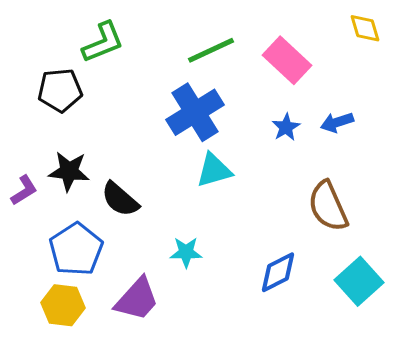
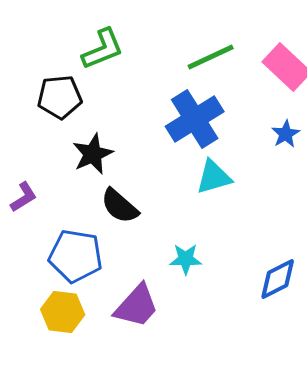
black star: (69, 171) -> (93, 154), moved, turned -30
blue pentagon: (76, 249) -> (76, 256), turned -30

